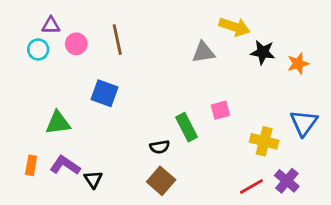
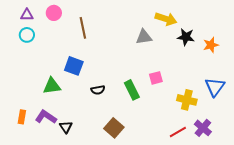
purple triangle: (51, 25) -> (27, 15), moved
pink circle: (76, 44) -> (54, 13), moved
green triangle: (58, 123) -> (52, 86), moved
black semicircle: (160, 147) -> (98, 90), moved

